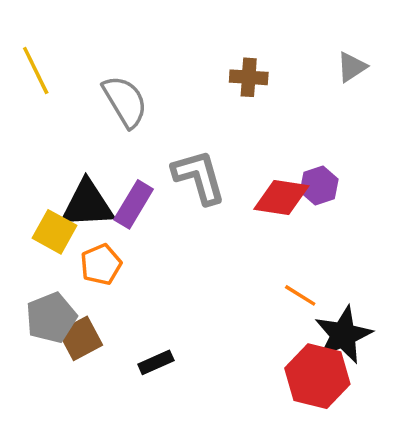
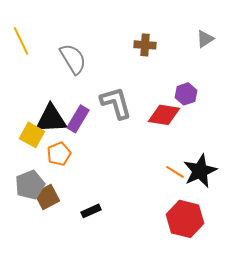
purple hexagon: (319, 185) -> (186, 94), moved
black star: (343, 335) -> (200, 171), moved

